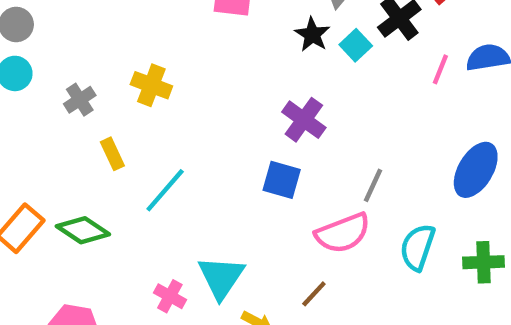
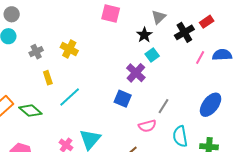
cyan square: (356, 45) -> (152, 55), moved
pink semicircle: (343, 233) -> (147, 126), size x0.7
cyan semicircle: (418, 247) -> (180, 136), turned -35

